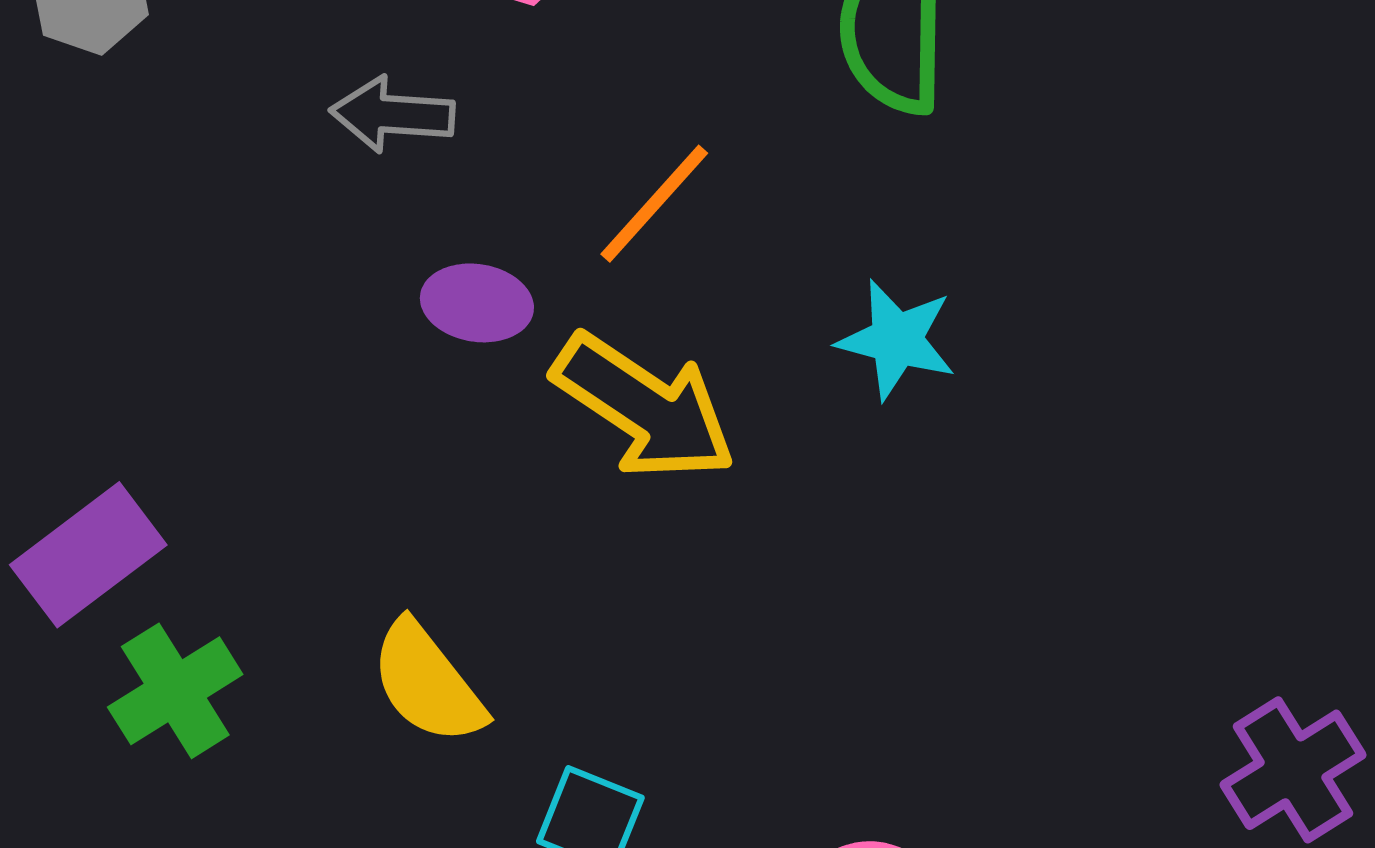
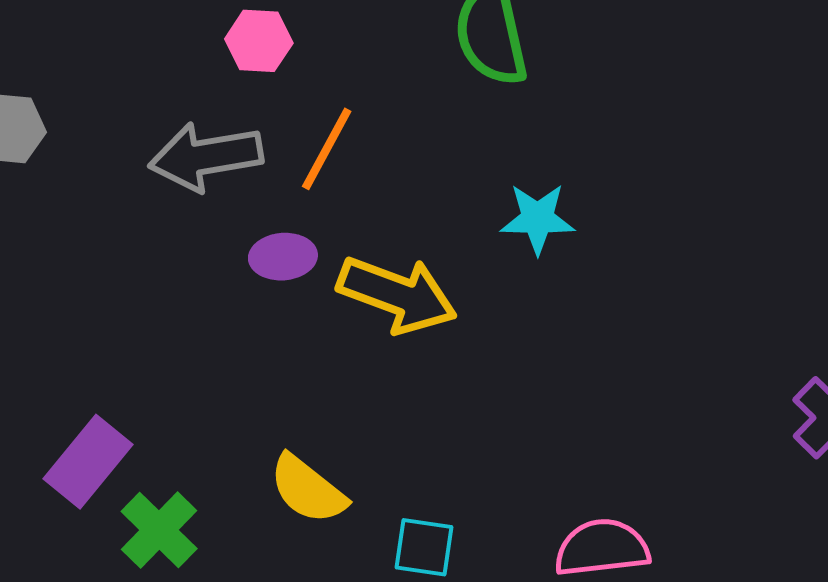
gray arrow: (392, 114) -> (206, 157), size x1.5
orange line: (654, 204) -> (327, 149), moved

